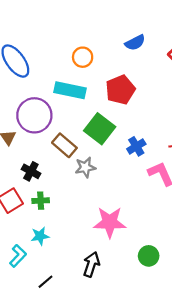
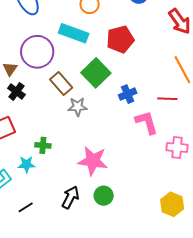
black cross: (31, 171) -> (16, 91), moved
green cross: (41, 201) -> (43, 145), moved
green circle: (149, 256) -> (104, 196), moved

